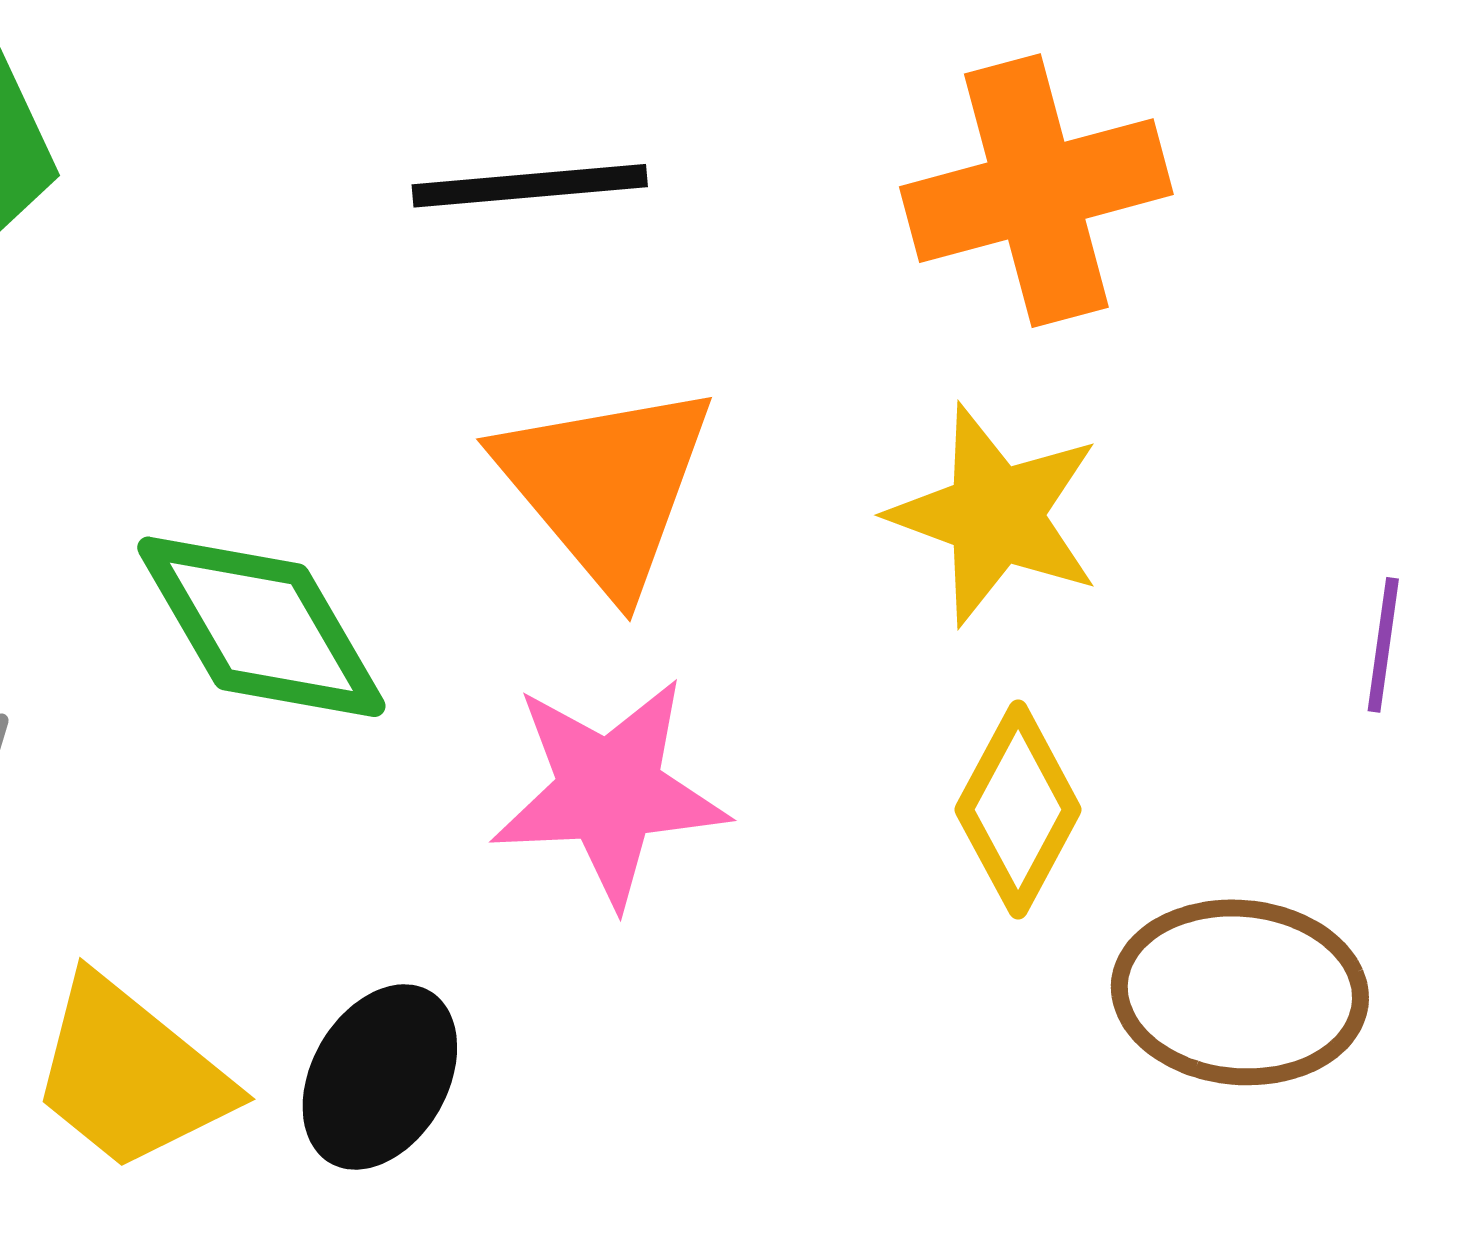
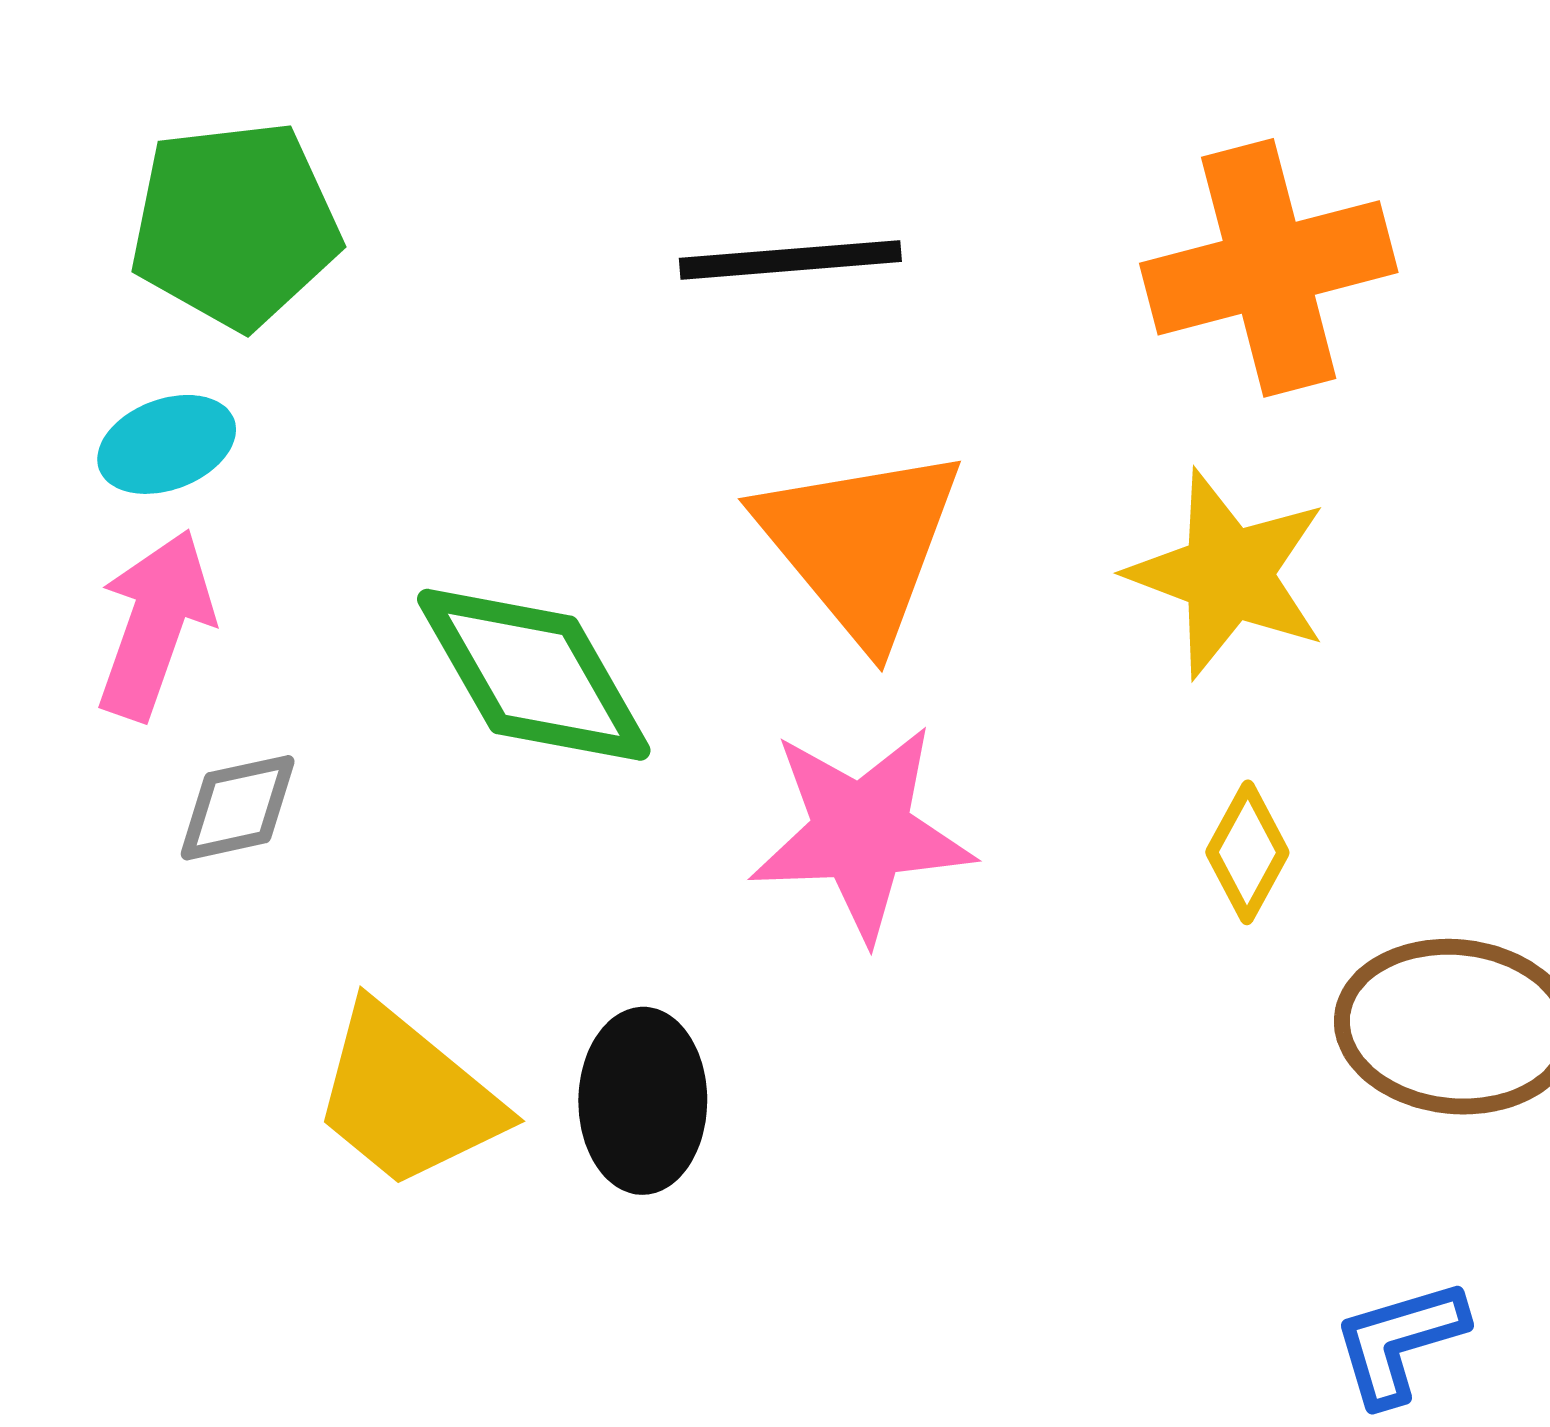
yellow diamond: (1018, 810) -> (1247, 852), size x0.7
black ellipse: (380, 1077) -> (643, 1101), turned -30

